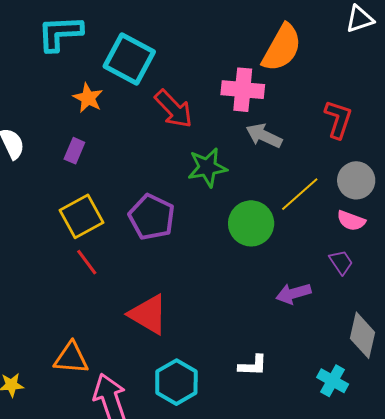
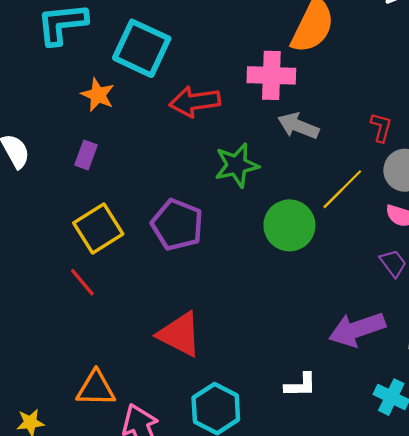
red arrow: (174, 109) -> (195, 102), turned 129
red L-shape: (338, 119) -> (381, 127), moved, size x0.7
red line: (87, 262) -> (82, 282), moved
purple arrow: (293, 293) -> (357, 329), moved, size x1.4

